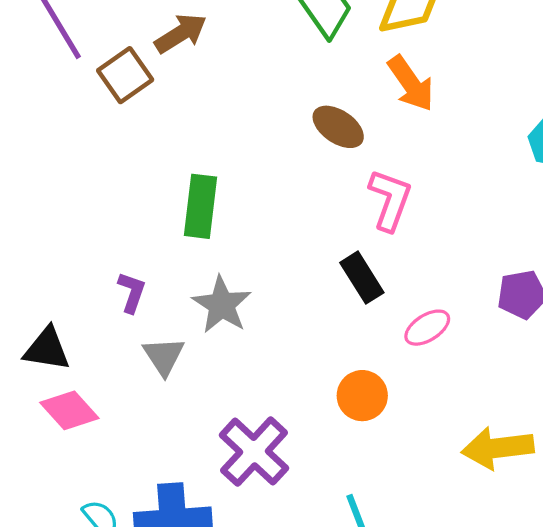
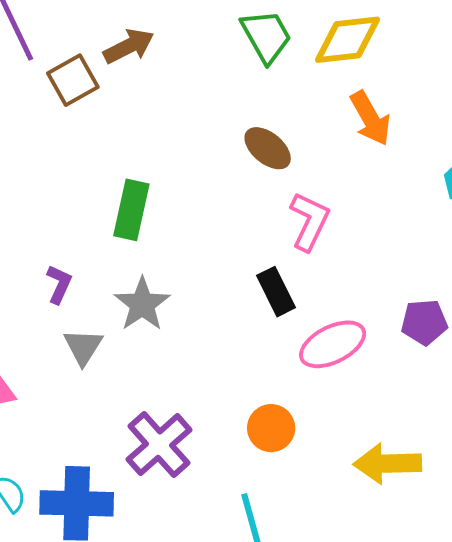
orange arrow: (411, 84) -> (370, 118), moved
pink ellipse: (427, 328) -> (333, 344), size x1.5
orange circle: (362, 396) -> (271, 428), moved

